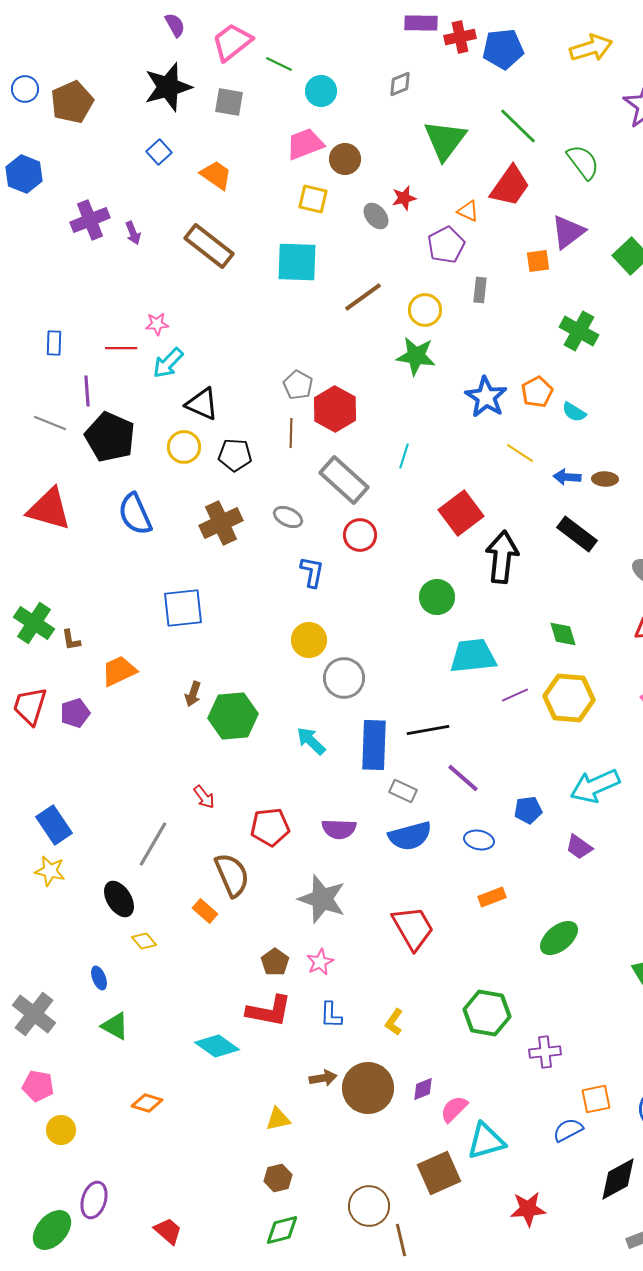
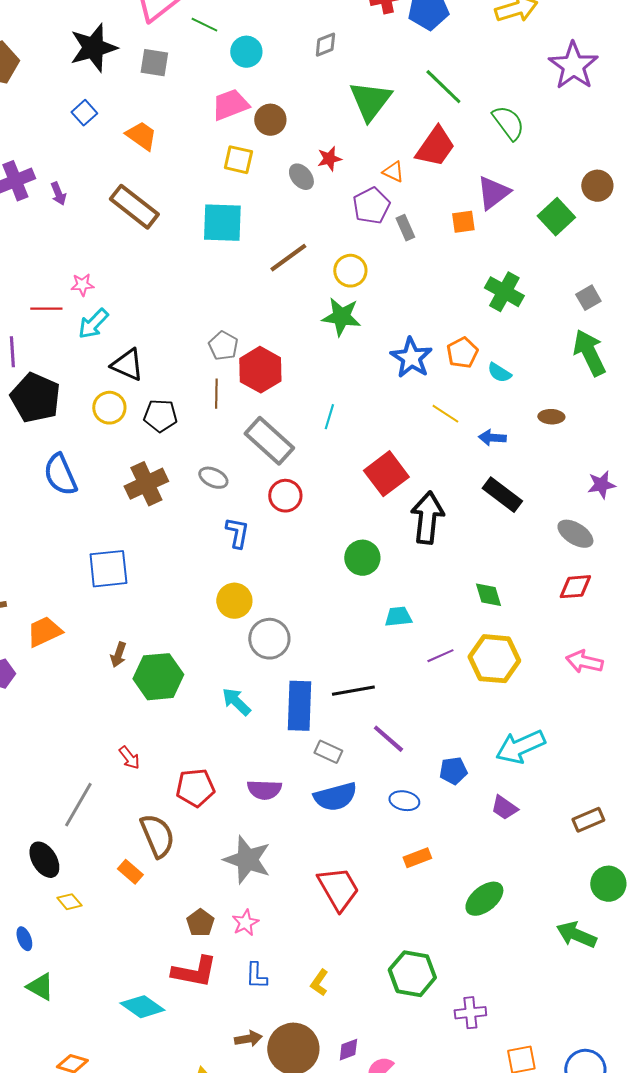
gray rectangle: (480, 290) -> (405, 228), moved, turned -30
brown ellipse: (605, 479) -> (551, 417), moved
cyan trapezoid: (473, 656) -> (398, 617), size x0.6

